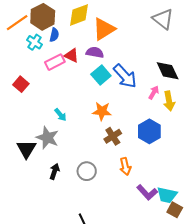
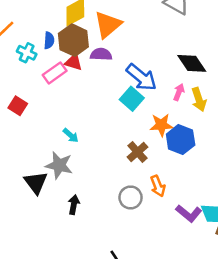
brown hexagon: (43, 17) -> (73, 40), moved
cyan square: (101, 75) -> (132, 99), moved
orange star: (102, 111) -> (161, 125), moved
gray circle: (87, 171) -> (131, 197), moved

